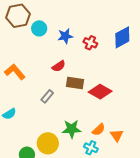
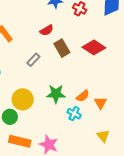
brown rectangle: (75, 83) -> (62, 48), turned 48
red diamond: (100, 92) -> (94, 47), moved
yellow circle: (48, 143) -> (23, 99), moved

